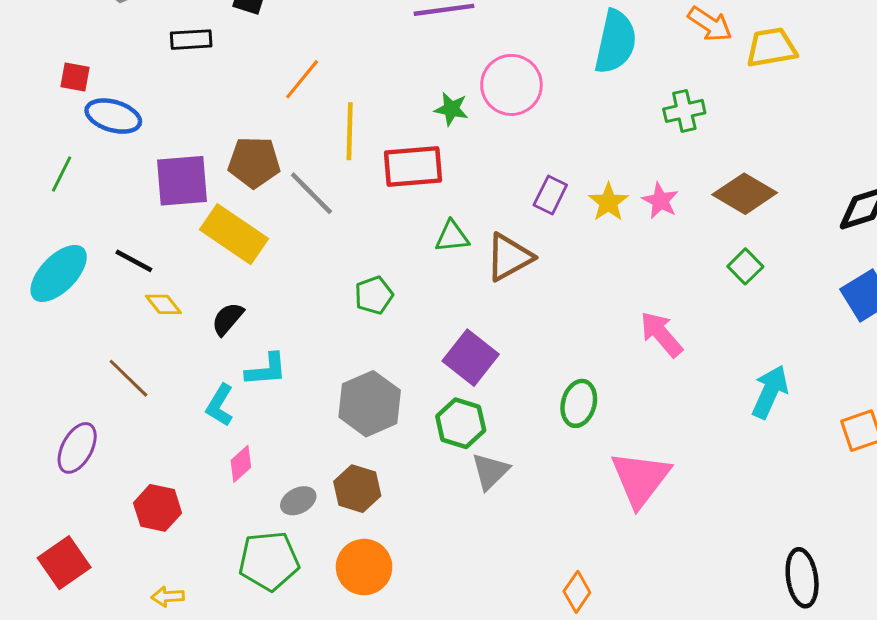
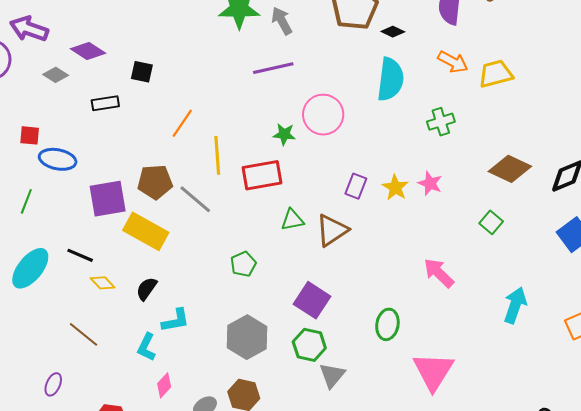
brown diamond: (745, 194) -> (510, 169), moved
purple ellipse: (77, 448) -> (53, 384), size x0.7

